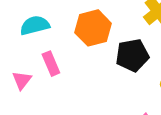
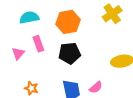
black pentagon: (132, 55) -> (69, 53), moved

